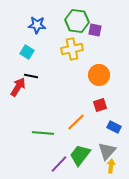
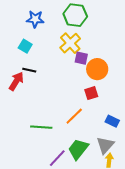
purple square: (95, 30) -> (81, 58), moved
yellow cross: (72, 49) -> (70, 43), turned -30
red square: (100, 105) -> (91, 93), moved

